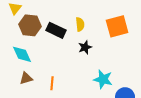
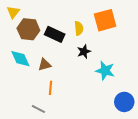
orange square: (117, 26) -> (105, 20), moved
brown triangle: (26, 78) -> (45, 65), moved
cyan star: (103, 79) -> (105, 71), moved

